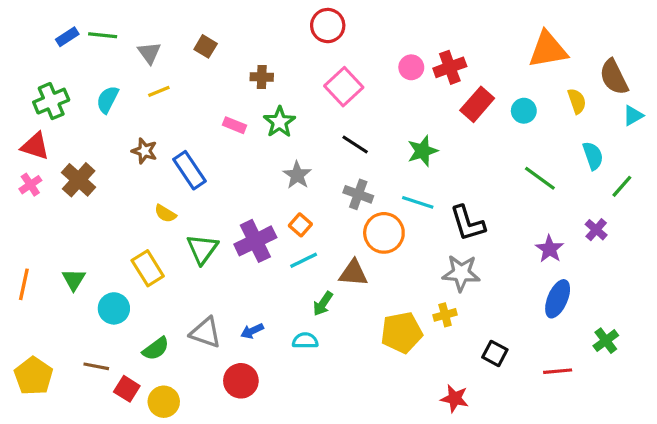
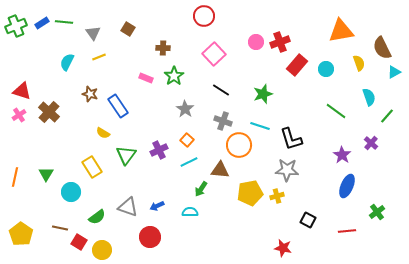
green cross: (51, 101) -> (16, 26), moved
purple cross: (255, 241) -> (159, 150), size x0.7
yellow pentagon: (402, 333) -> (250, 193), moved

